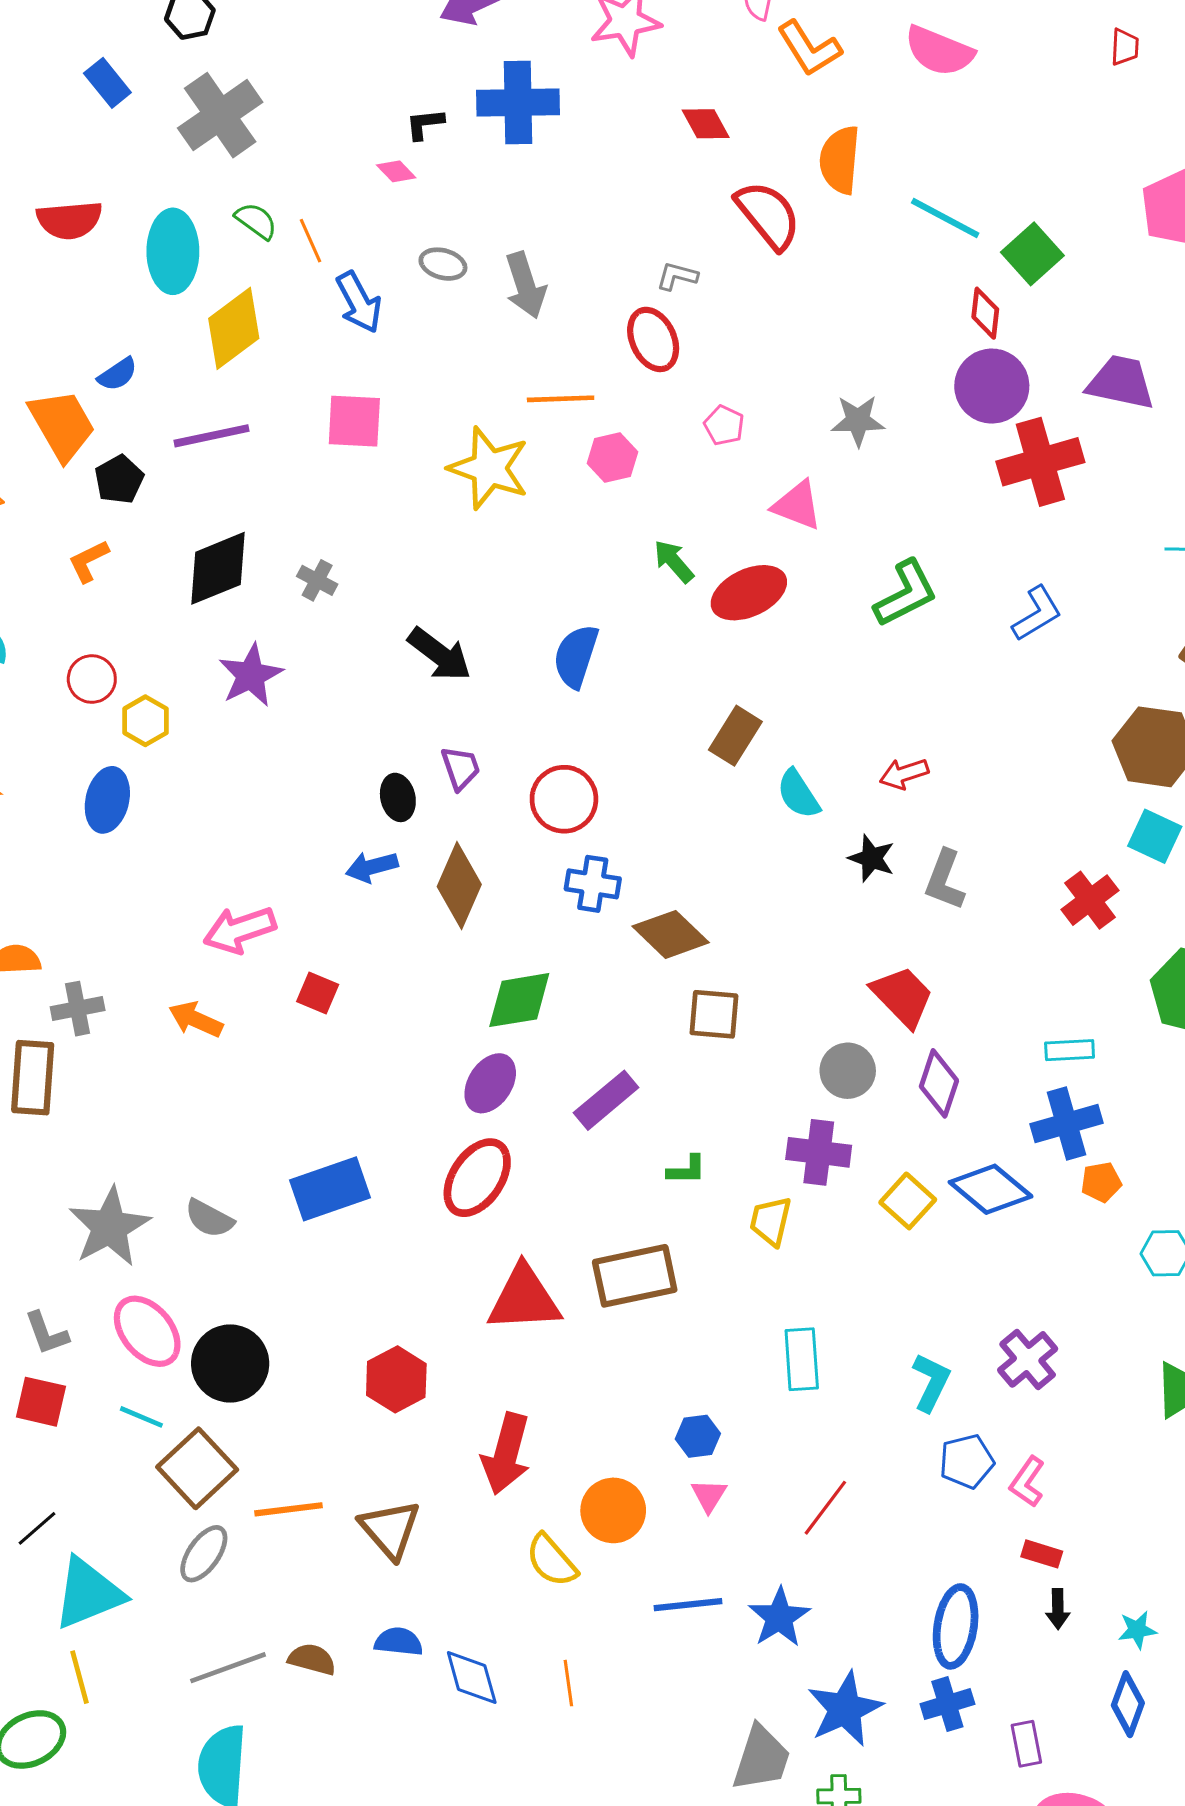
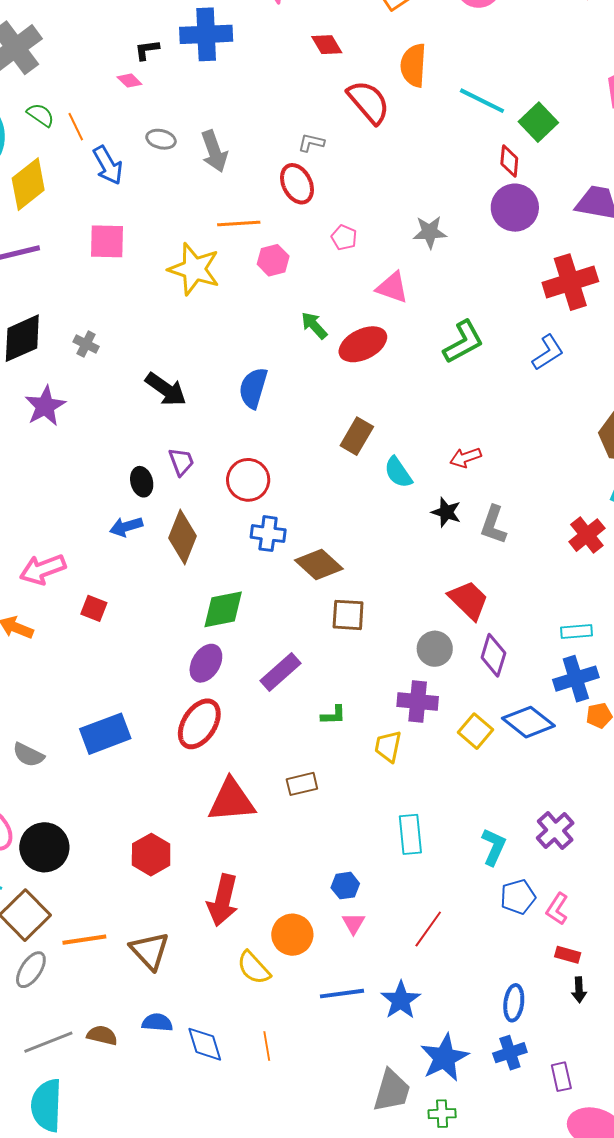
red cross: (1040, 462) -> (570, 282), moved
brown rectangle: (635, 1276) -> (302, 784), size x0.6
blue ellipse: (956, 1626) -> (514, 1003), size x0.7

